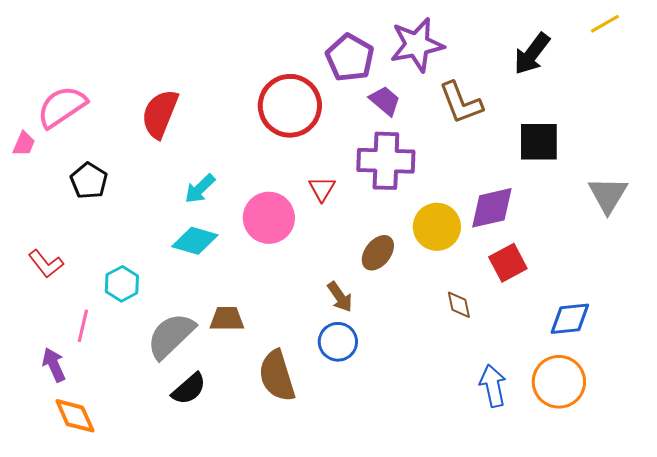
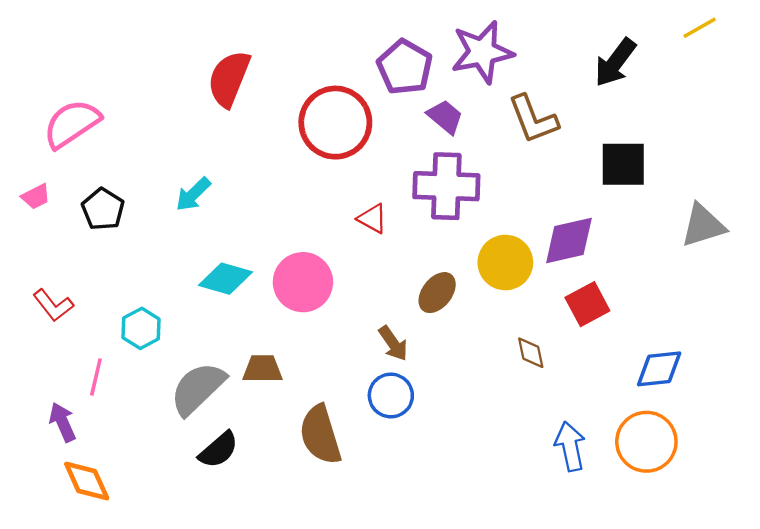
red semicircle: (160, 114) -> (229, 79), moved
pink trapezoid: (24, 144) -> (36, 197), moved, turned 40
cyan arrow: (200, 189) -> (193, 194), moved
red triangle: (322, 189) -> (372, 219), turned -32
gray triangle: (608, 195) -> (703, 225), turned 42
pink circle: (269, 218) -> (303, 282), moved

